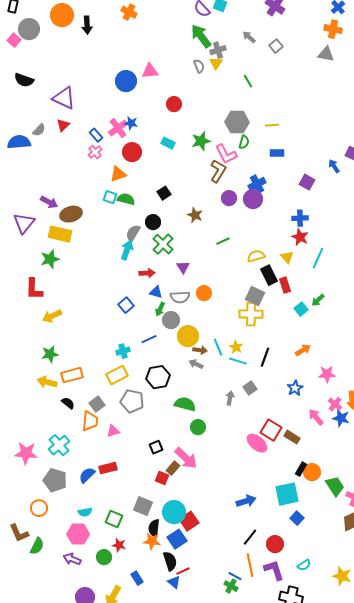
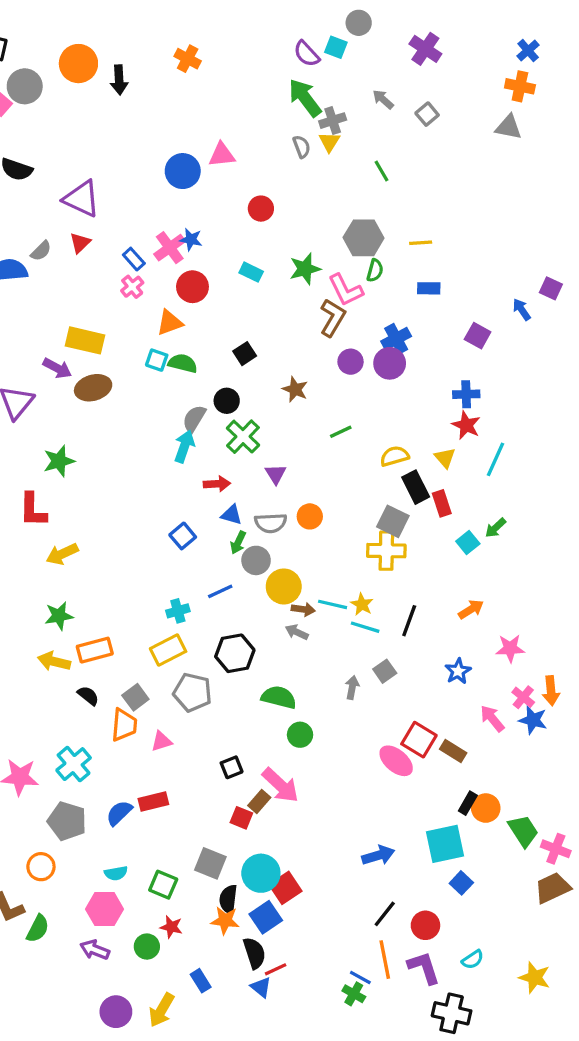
yellow rectangle: (60, 234) -> (85, 340), moved
cyan line: (218, 347) -> (333, 604), turned -54

